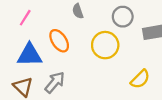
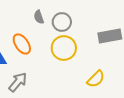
gray circle: (123, 17) -> (62, 22), moved

